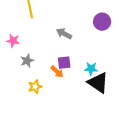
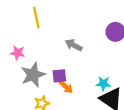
gray star: (27, 61) -> (33, 75), size x1.6
purple square: (64, 63) -> (59, 76), moved

